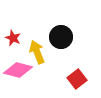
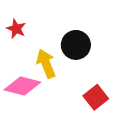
red star: (13, 38) -> (16, 29), moved

